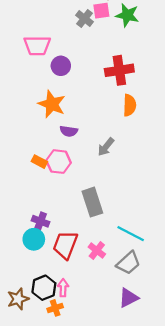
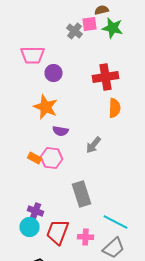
pink cross: (97, 251) -> (86, 237), turned -35

